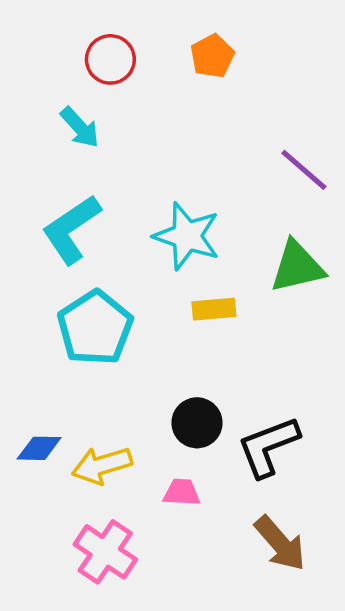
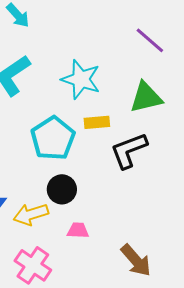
cyan pentagon: (95, 328) -> (53, 138), moved
black circle: (197, 423) -> (62, 189), moved
black L-shape: (268, 447) -> (129, 150), moved

